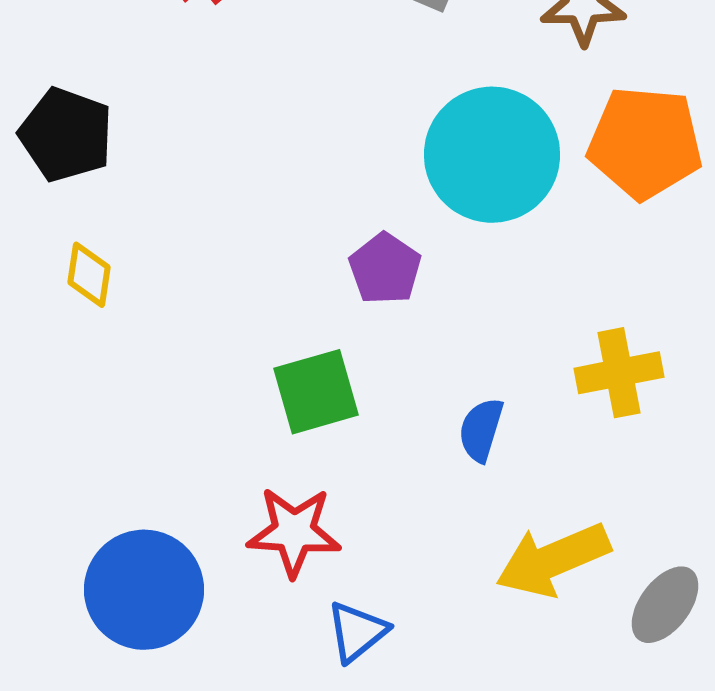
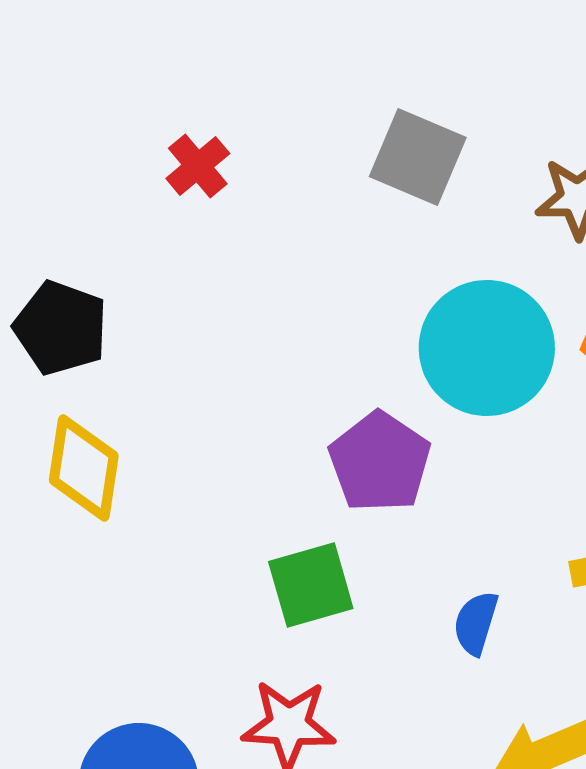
purple pentagon: (385, 269) -> (380, 462), size x1.4
yellow diamond: (89, 275) -> (84, 468), size x1.6

